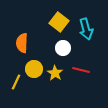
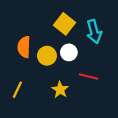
yellow circle: (34, 69) -> (47, 56), moved
yellow star: (55, 73) -> (60, 90), moved

